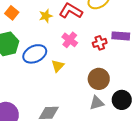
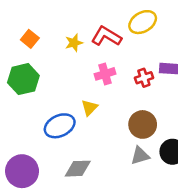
pink cross: (70, 40) -> (105, 74), turned 35
blue ellipse: (35, 54) -> (60, 126), moved

